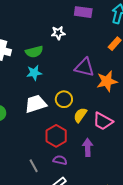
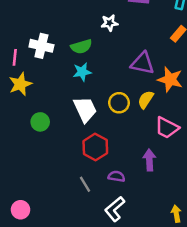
orange star: (107, 81) -> (170, 79), turned 30
white trapezoid: (36, 104) -> (85, 109), turned 85
yellow semicircle: (80, 115) -> (146, 100), moved
red hexagon: (56, 136) -> (95, 147), moved

